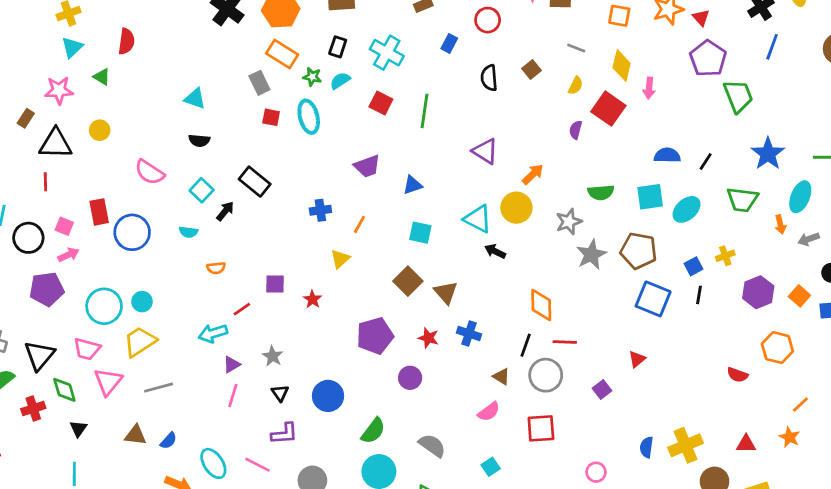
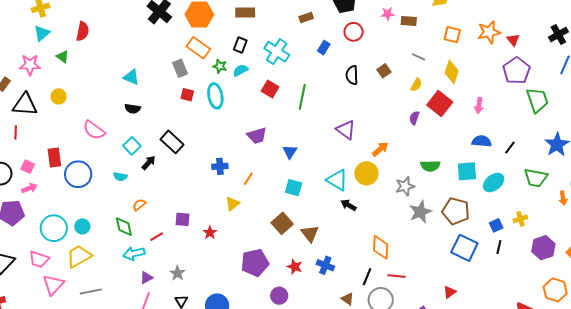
pink arrow: (649, 88) -> (479, 105), moved
blue triangle: (413, 185) -> (290, 152), turned -42
orange semicircle: (216, 268) -> (139, 205), turned 144
green diamond: (64, 390) -> (124, 227), moved

